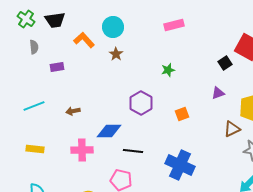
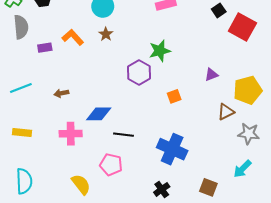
orange L-shape: (84, 40) -> (73, 37), moved
gray semicircle: (34, 47) -> (21, 27), size x1.6
black square: (225, 63) -> (219, 10), moved
green star: (168, 70) -> (160, 51), size x1.5
purple hexagon: (141, 103) -> (139, 73), moved

